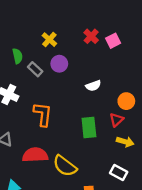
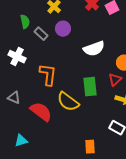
white semicircle: (93, 86) -> (94, 49), size x1.5
red semicircle: (35, 155) -> (41, 112), turned 40
yellow semicircle: (65, 166) -> (68, 102), moved

